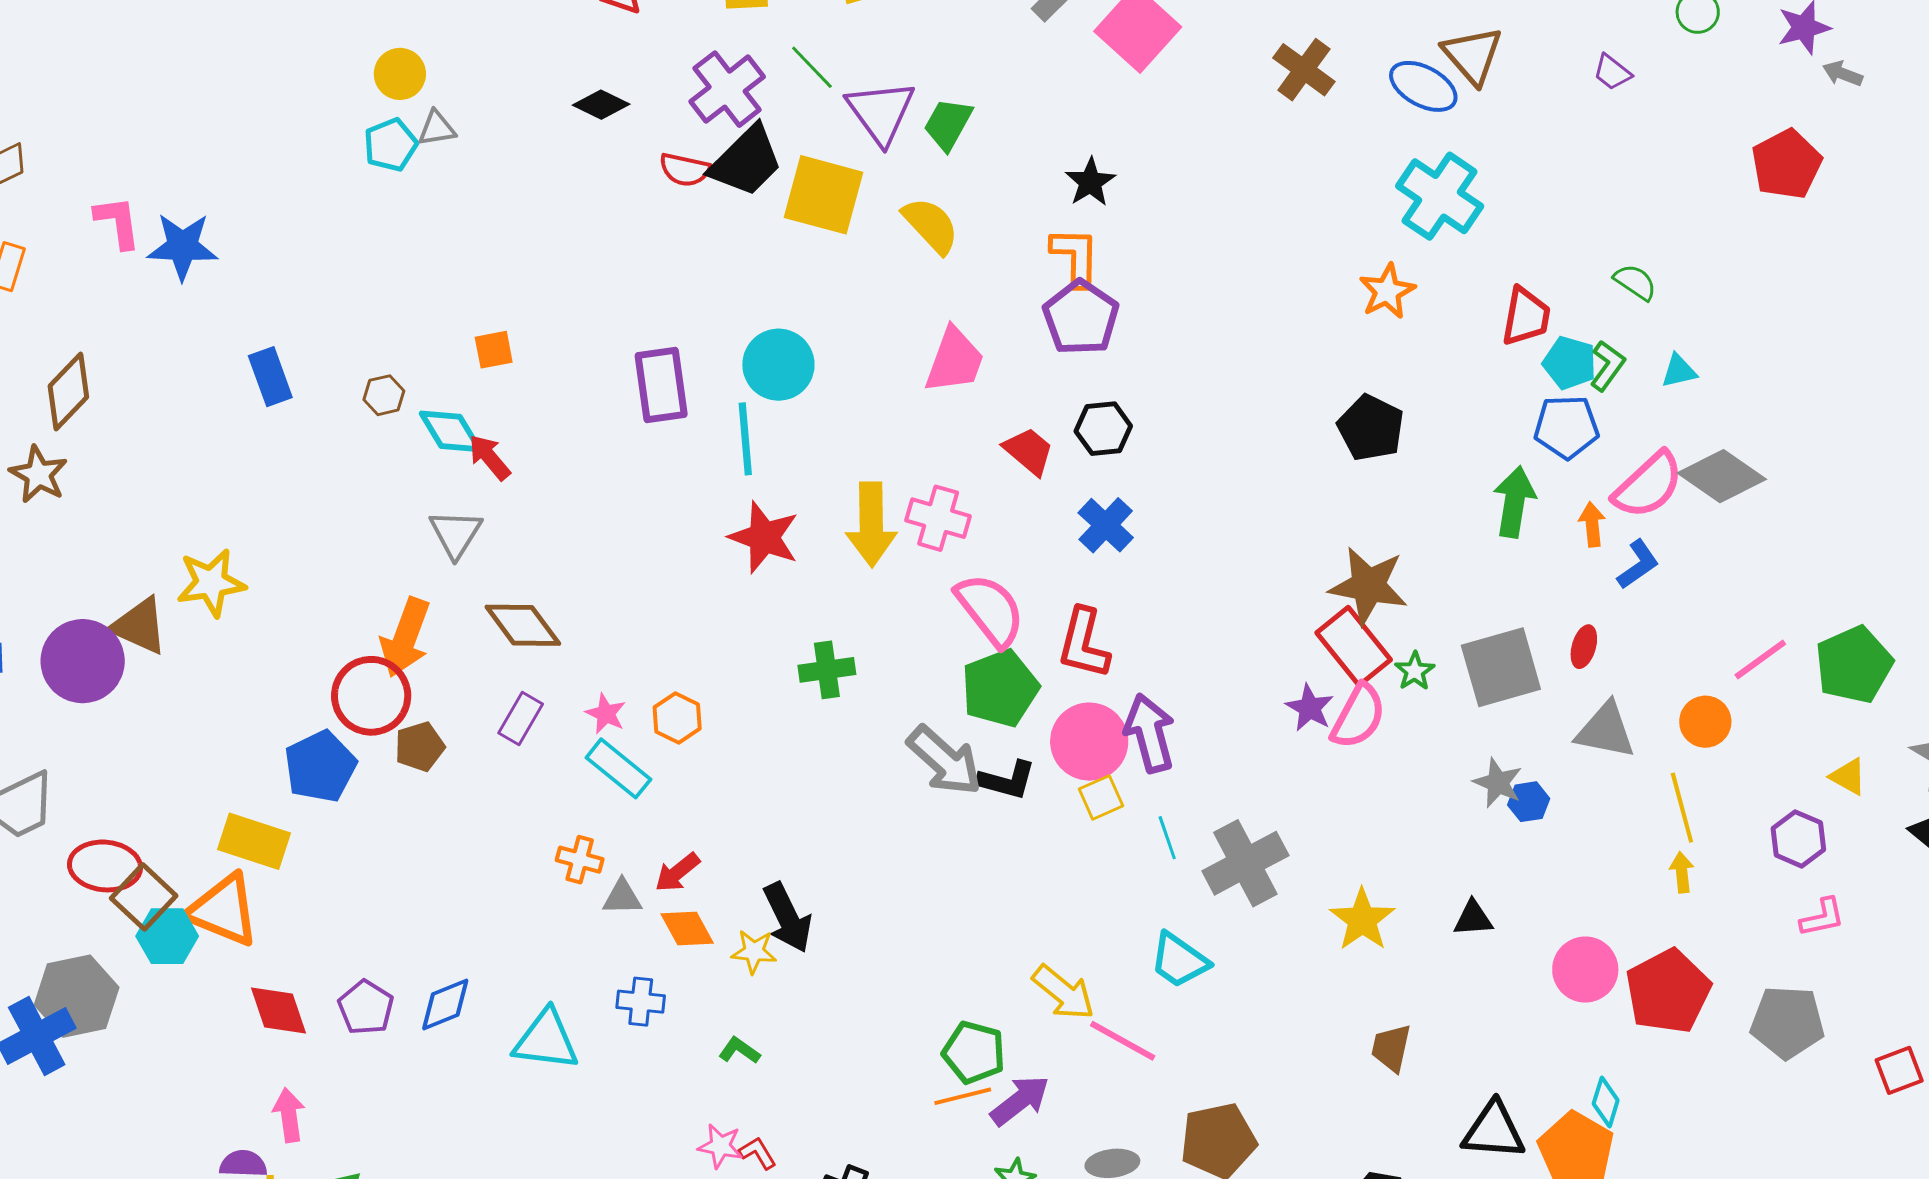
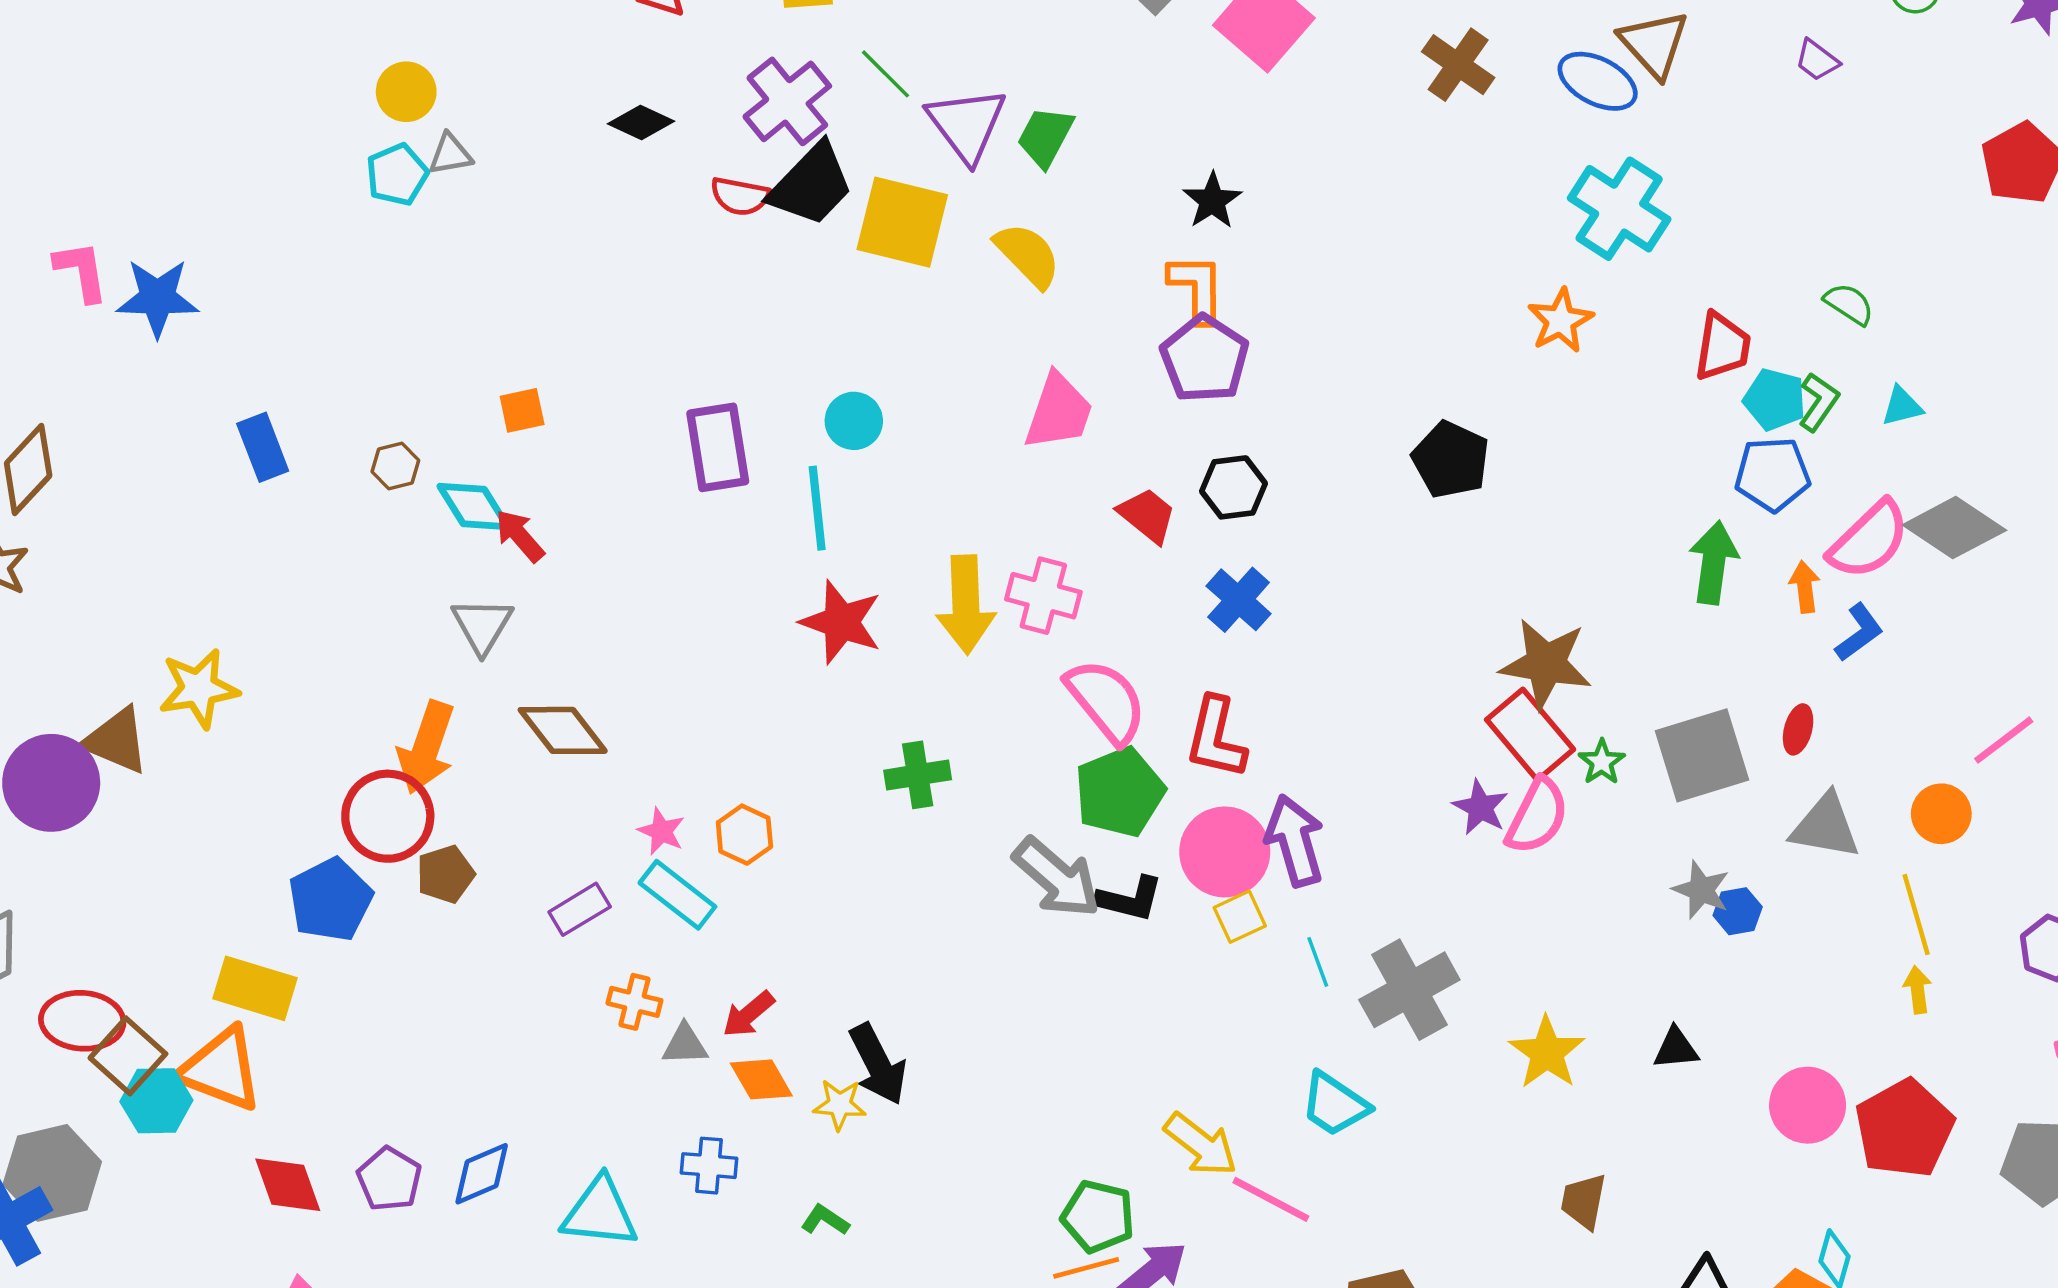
cyan circle: (778, 365) -> (854, 421), size x0.7
black pentagon: (1371, 428) -> (1451, 460), moved
purple rectangle: (521, 718) -> (580, 909), moved, turned 30

